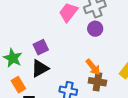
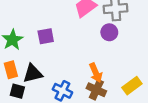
black triangle: (40, 68) -> (33, 73), moved

